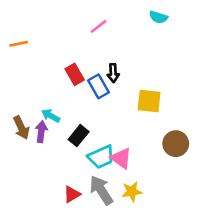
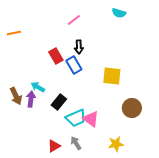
black arrow: (113, 73) -> (79, 47), moved
gray arrow: (101, 190) -> (76, 143), size x0.6
yellow star: (132, 192) -> (116, 144), moved

